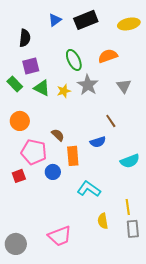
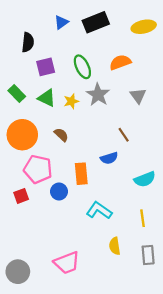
purple square: (31, 66) -> (46, 67), moved
orange circle: (20, 121) -> (22, 135), size x1.4
brown semicircle: (58, 135) -> (61, 135), moved
yellow line: (128, 207) -> (143, 218), moved

